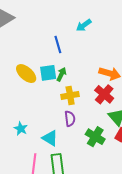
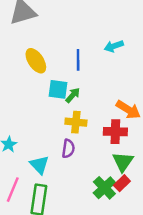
yellow ellipse: (26, 74) -> (36, 61), moved
red cross: (104, 94) -> (115, 132), turned 36
green cross: (95, 137) -> (104, 188), moved

